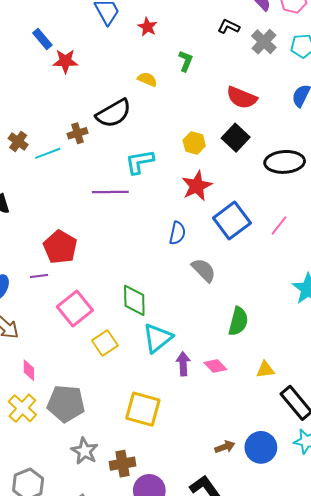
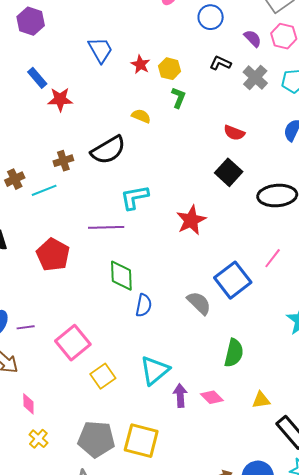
red semicircle: (242, 98) -> (234, 133), size x0.7
brown cross: (78, 133) -> (63, 161), moved
brown cross: (18, 141) -> (15, 179), turned 30
yellow hexagon: (194, 143) -> (170, 69), moved
blue square: (232, 220) -> (233, 280), moved
blue semicircle: (177, 233) -> (144, 305), moved
red pentagon: (60, 247) -> (53, 255), moved
purple line: (39, 276) -> (26, 327), moved
green diamond: (134, 300) -> (121, 276), moved
gray pentagon: (66, 404) -> (96, 439), moved
yellow cross: (22, 408) -> (38, 439), moved, size x0.7

